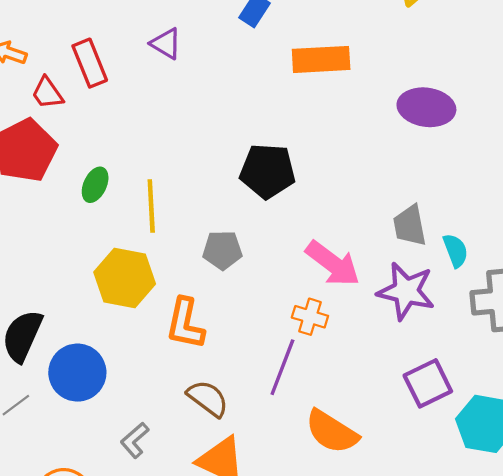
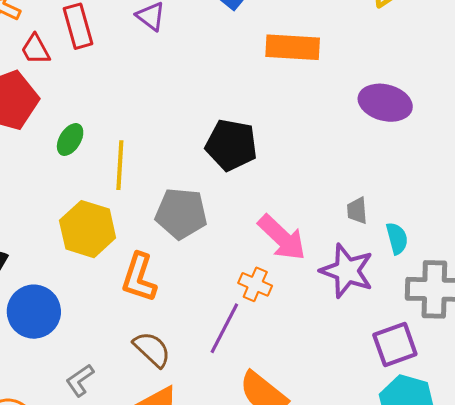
gray trapezoid: (410, 226) -> (357, 211), size x0.7
gray pentagon: (222, 250) -> (181, 213), size x1.4
purple square: (428, 383) -> (395, 345), moved

